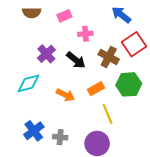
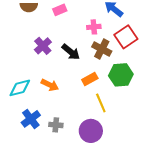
pink cross: (85, 34) -> (94, 27), moved
cyan diamond: (28, 83) -> (20, 88), moved
orange arrow: (65, 95) -> (50, 85), moved

